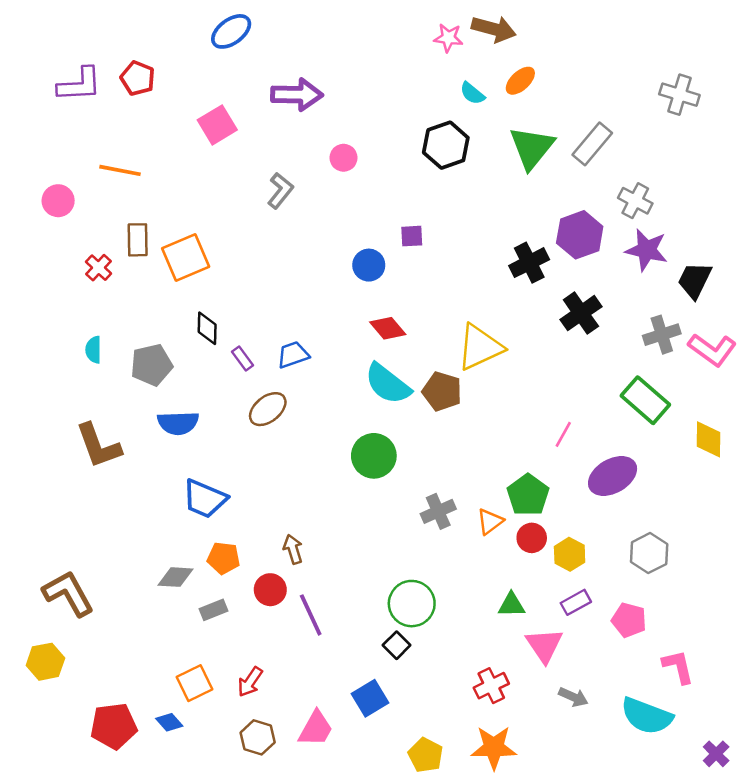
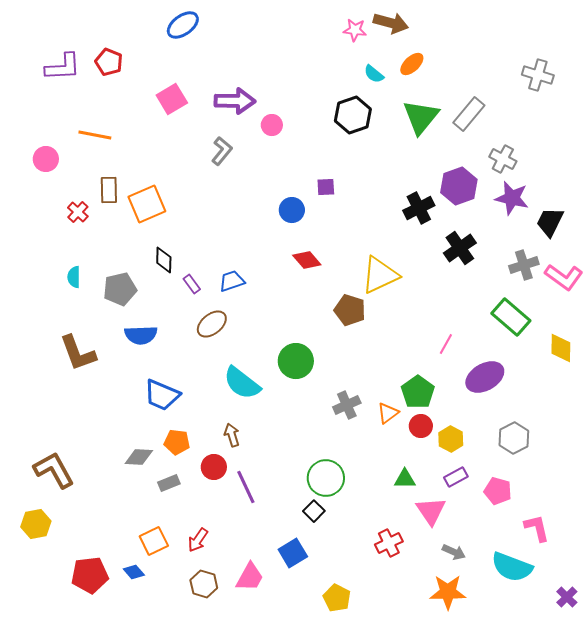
purple arrow: (297, 95) -> (235, 101), moved
cyan semicircle: (388, 384) -> (242, 383), moved
orange star: (494, 748) -> (448, 592), moved

